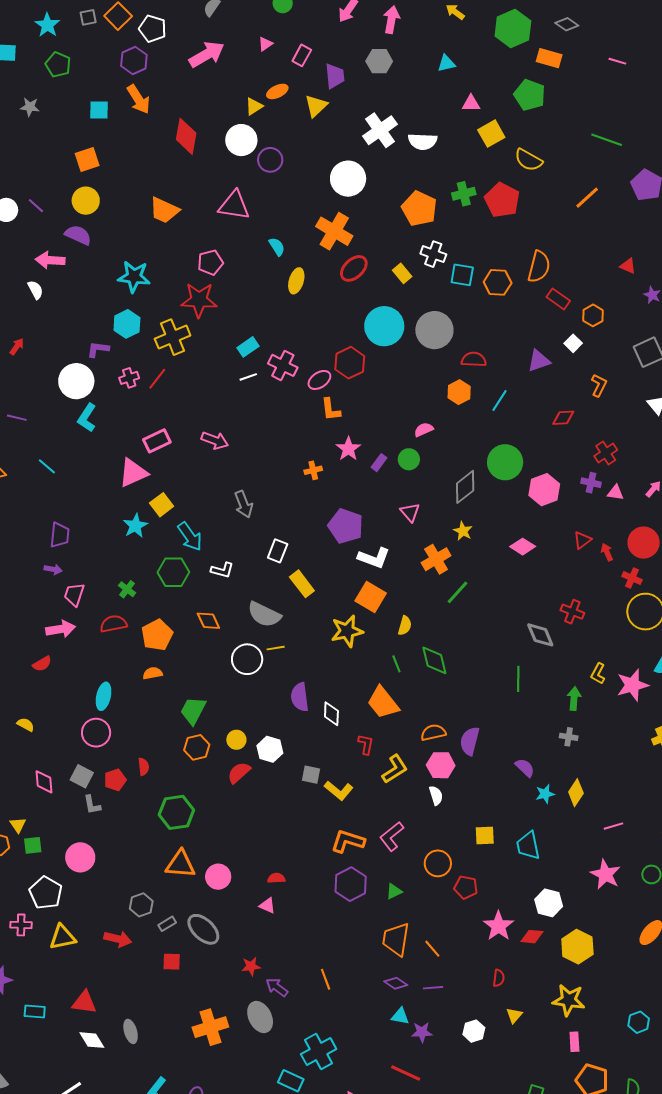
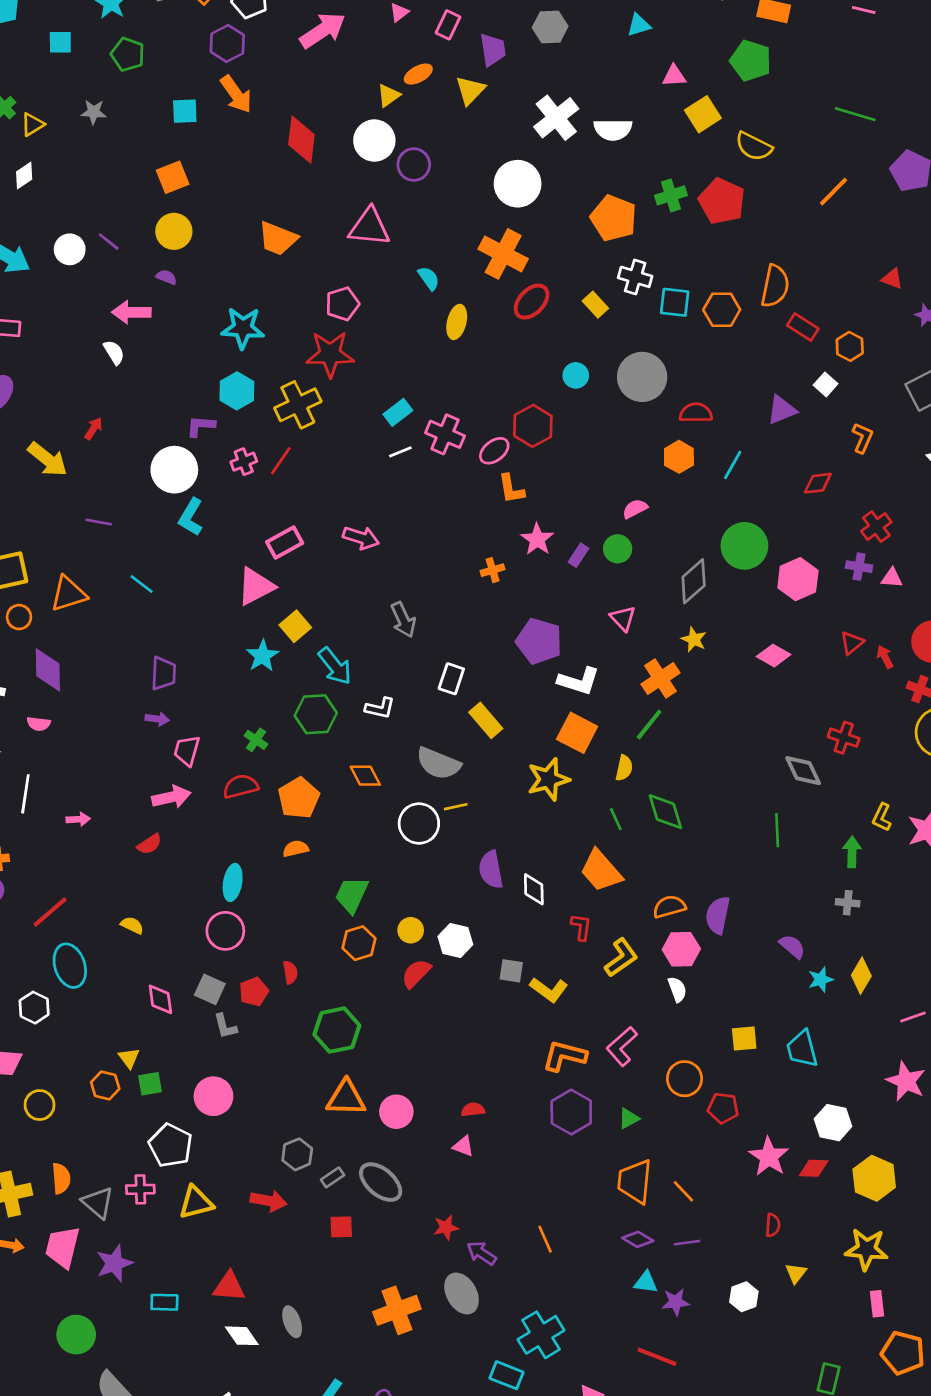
purple semicircle: (78, 235) -> (166, 277), size x0.6
cyan circle: (384, 326) -> (576, 375), size x0.5
green line: (457, 592) -> (649, 725), moved

